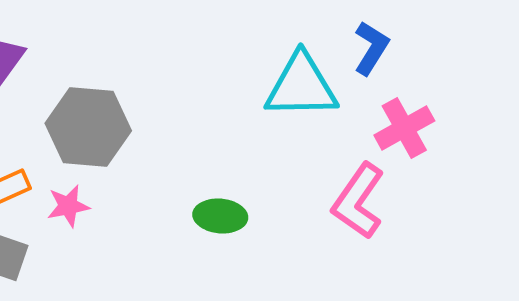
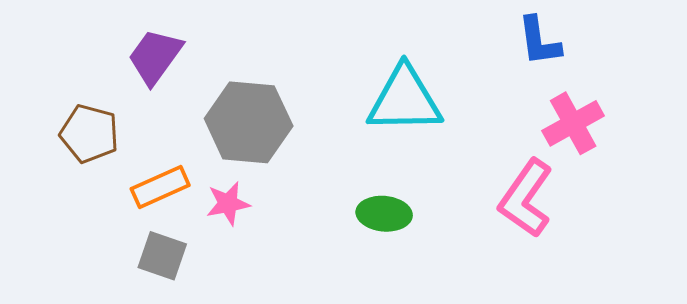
blue L-shape: (371, 48) -> (539, 41), turned 140
cyan triangle: (301, 86) -> (405, 100), moved

